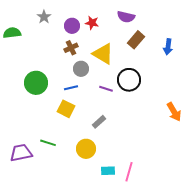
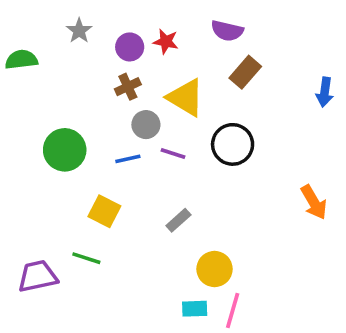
blue arrow: (168, 47) -> (325, 92), moved
purple line: (106, 89) -> (173, 153), moved
yellow square: (66, 109) -> (104, 211), moved
yellow circle: (86, 149) -> (215, 269), moved

